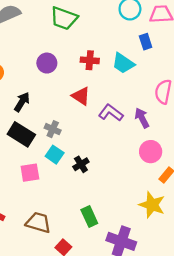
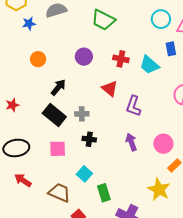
purple L-shape: (111, 113) -> (133, 106), turned -115
purple arrow: (142, 118) -> (131, 142), moved
gray cross: (53, 129) -> (82, 114), turned -32
cyan square: (55, 155) -> (84, 174), moved
black cross: (81, 164) -> (89, 139), moved, turned 32

